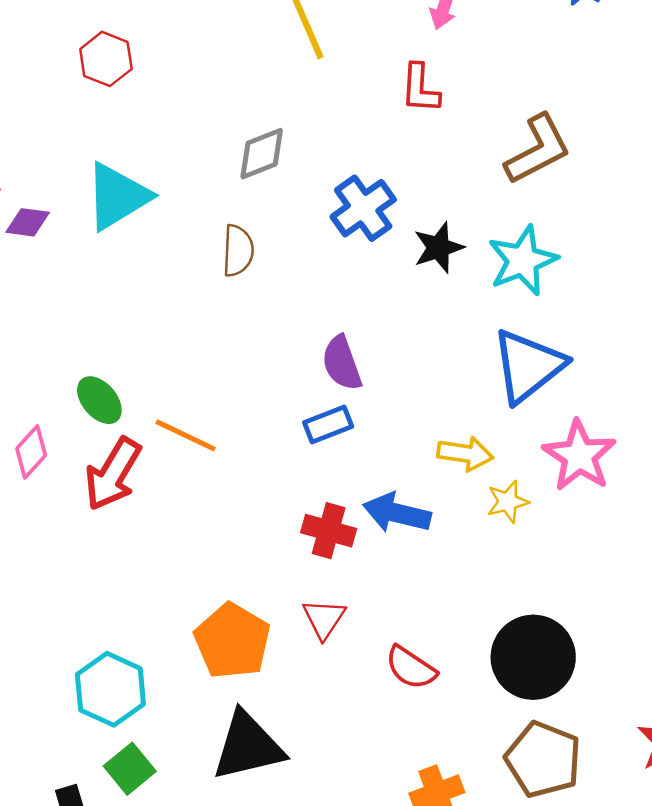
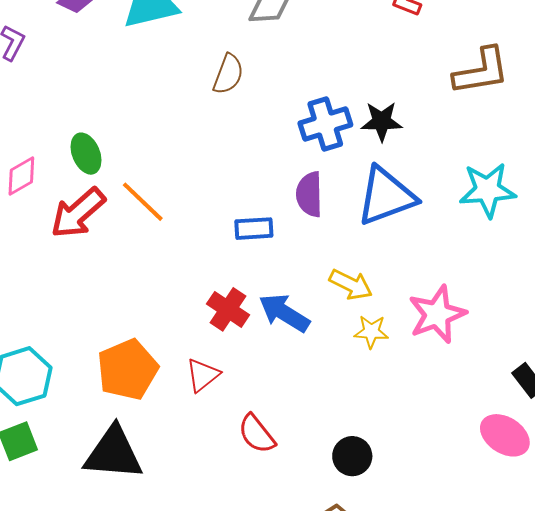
blue cross: (363, 208) -> (325, 124), moved
cyan star: (523, 260) -> (488, 190), moved
purple semicircle: (342, 363) -> (309, 194), moved
blue triangle: (528, 366) -> (386, 196), moved
black circle: (533, 657) -> (352, 456), size x0.6

